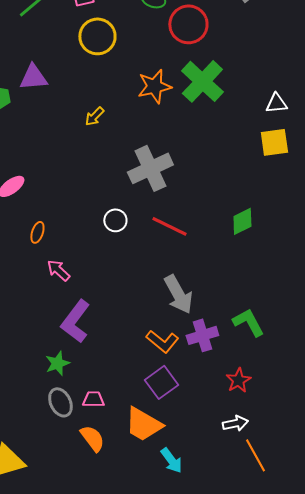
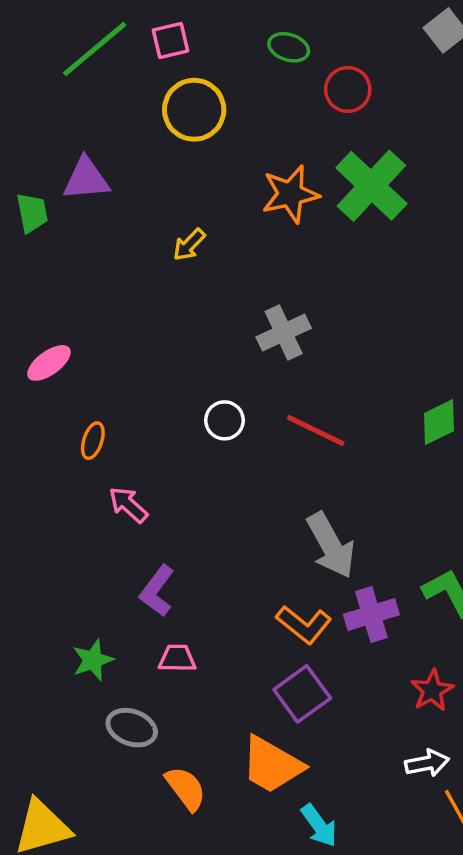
red circle: (188, 24) -> (348, 89), size x0.7
gray cross: (150, 168) -> (284, 333), size x0.7
purple L-shape: (75, 321) -> (157, 591), size x0.7
green star: (57, 363) -> (93, 660), moved
pink trapezoid: (93, 399) -> (177, 658), moved
gray ellipse: (60, 402) -> (132, 728), turned -44

